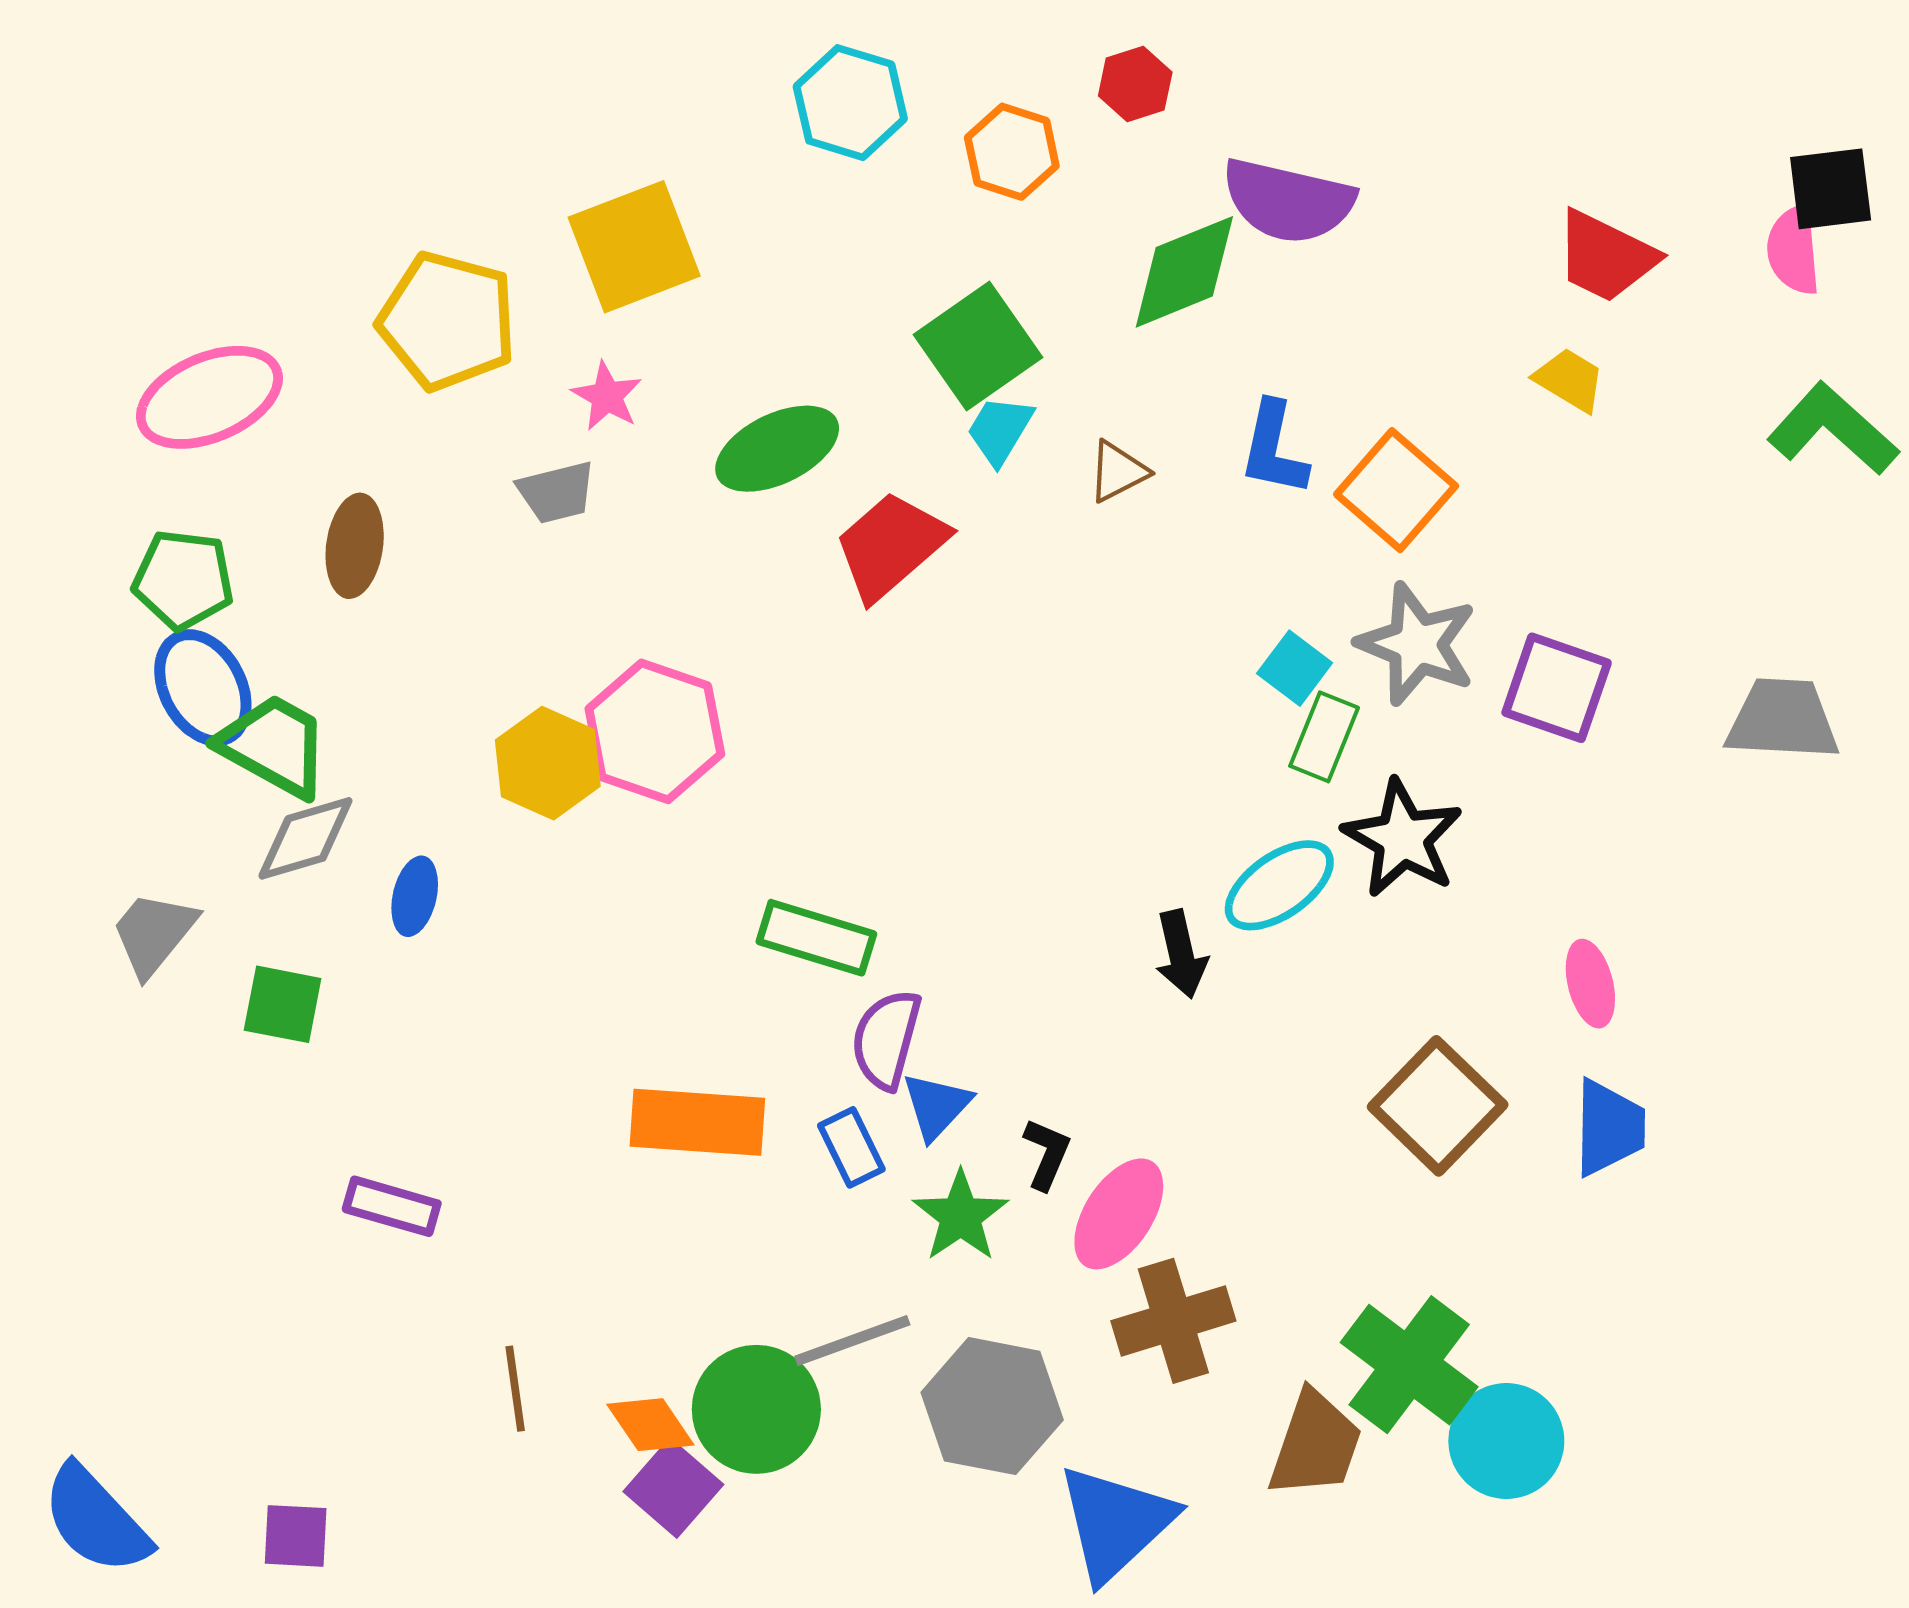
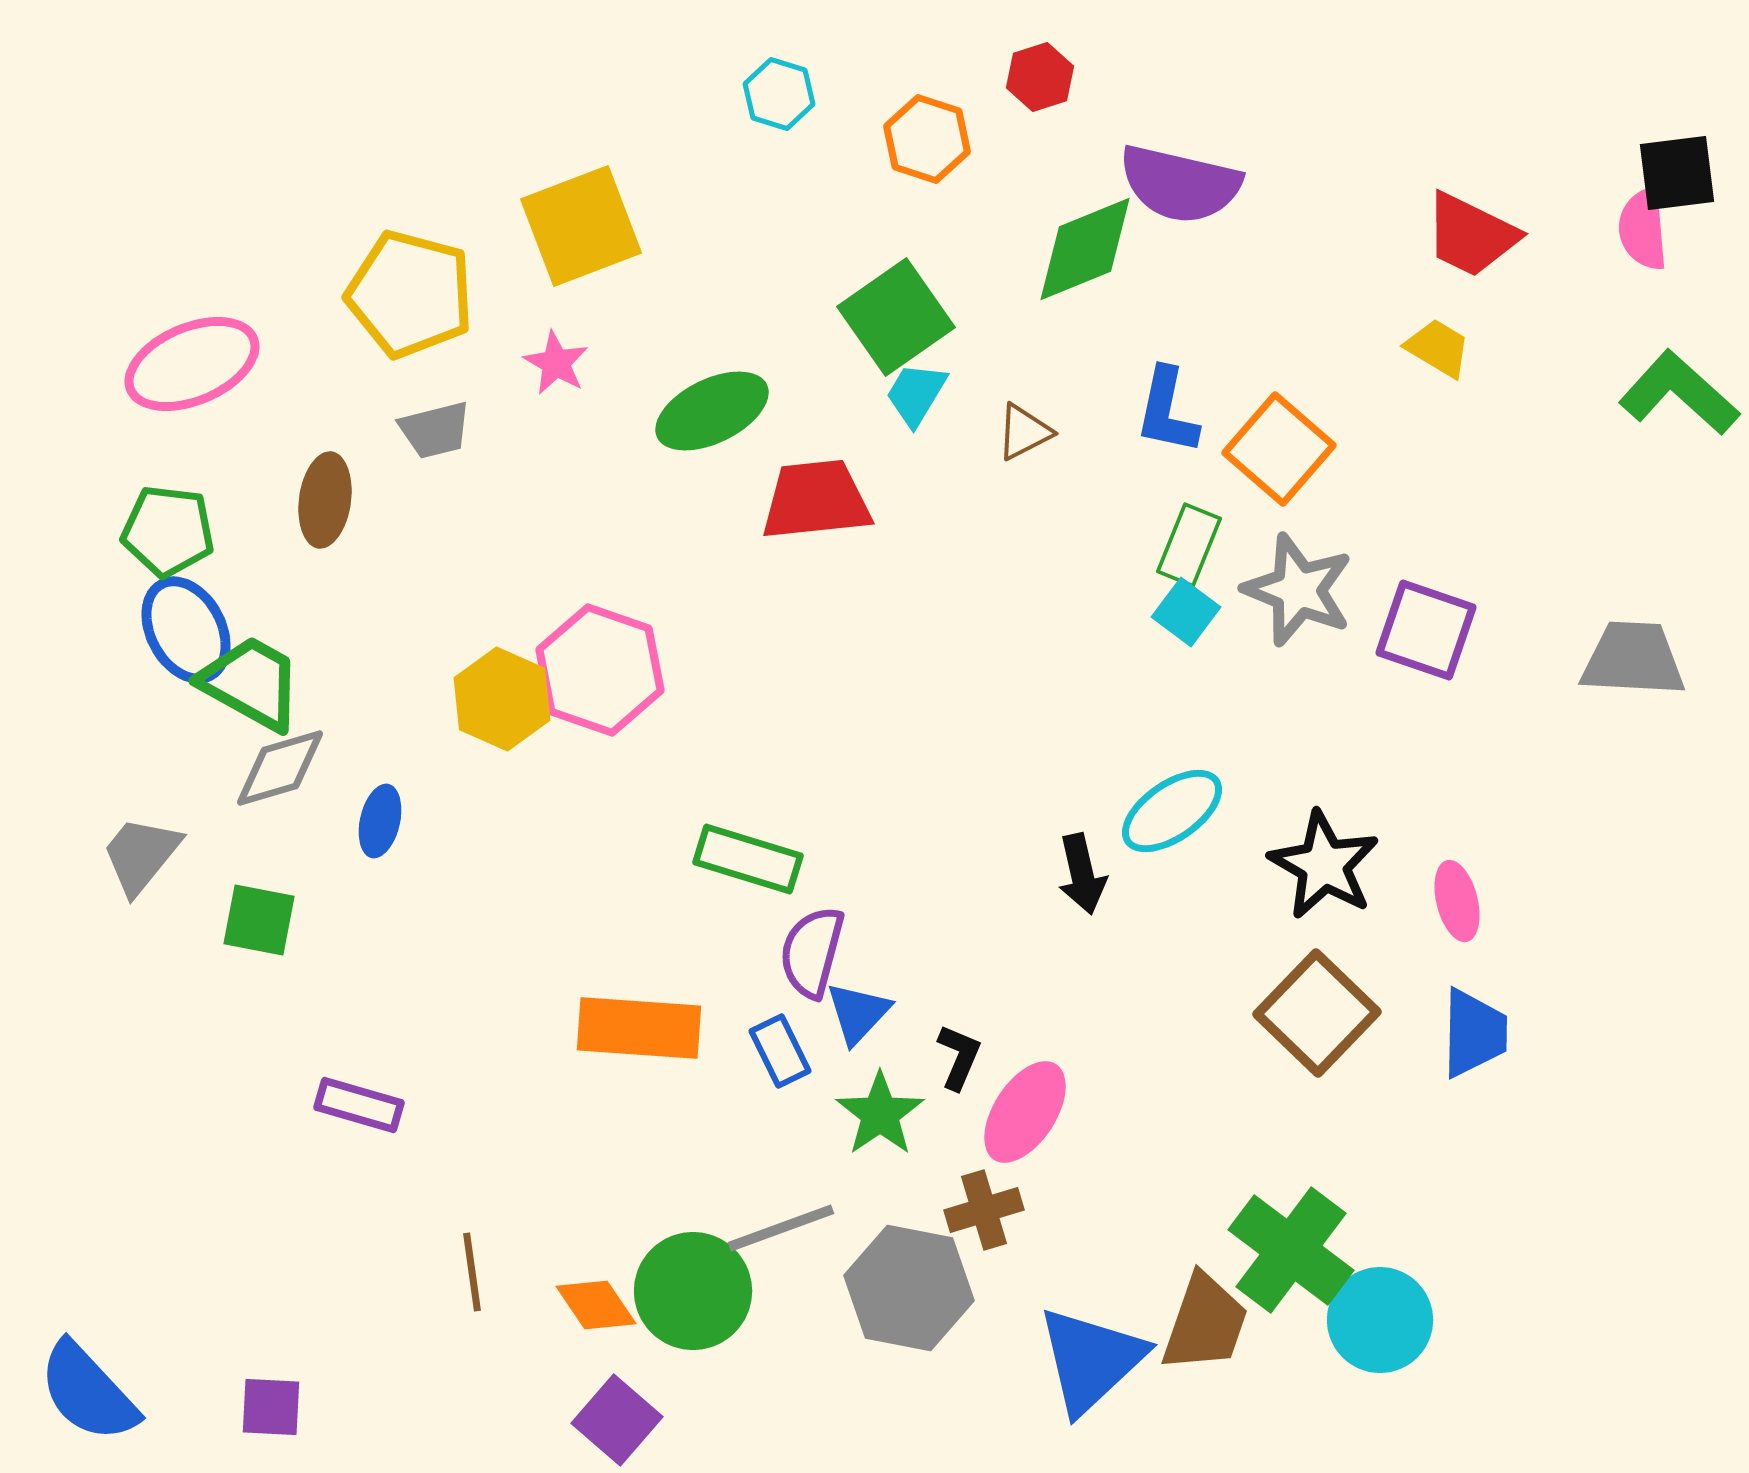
cyan hexagon: (850, 103) -> (779, 94), size x0.7
gray trapezoid: (557, 492) -> (435, 430), moved
red trapezoid: (891, 546) -> (816, 500), turned 35
green rectangle: (1324, 737) -> (1189, 545), moved
black star: (1403, 838) -> (1324, 865), moved
brown cross: (1173, 1321) -> (984, 1210), moved, size x0.7
purple square: (673, 1488) -> (617, 1420), moved
blue triangle: (1116, 1523) -> (1091, 1360), moved

